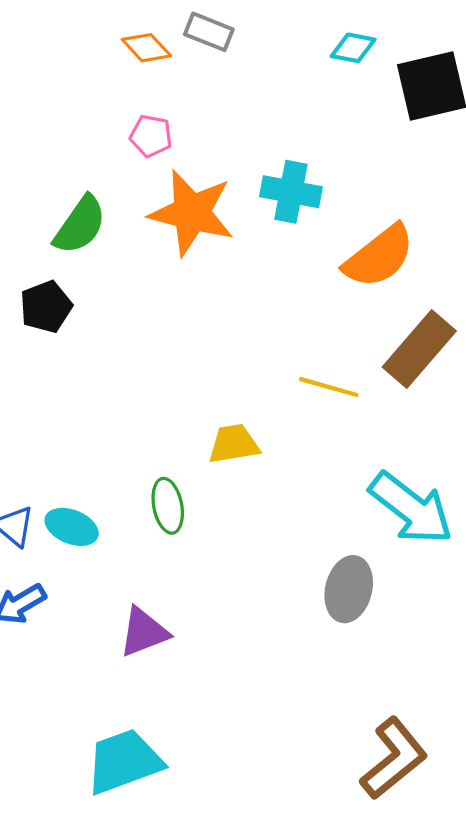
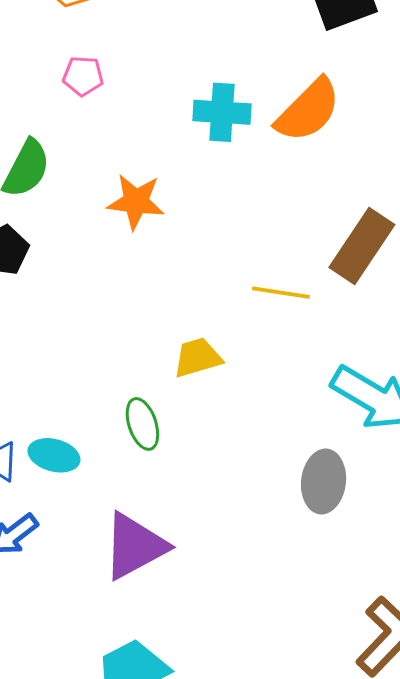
orange star: (192, 213) -> (136, 202), moved, size x0.7
orange semicircle: (379, 256) -> (308, 110), moved
purple triangle: (144, 632) -> (135, 546), size x1.4

